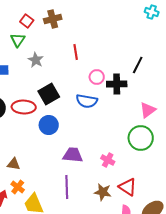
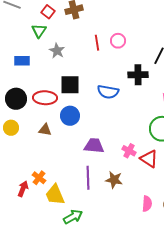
pink circle: (97, 77) -> (118, 41), moved
black square: (49, 94) -> (70, 85), turned 30
brown triangle: (14, 164) -> (45, 130), moved
red triangle: (128, 187) -> (149, 159), moved
brown star: (103, 192) -> (114, 180), moved

